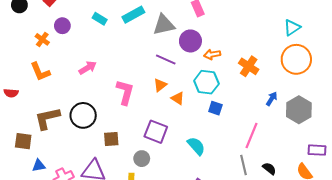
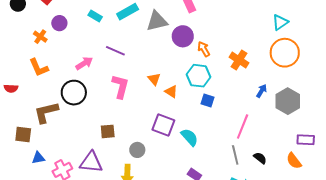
orange arrow: (212, 54) -> (204, 49), turned 70
purple line: (166, 59) -> (115, 51), moved
orange triangle: (160, 85) -> (154, 79), turned -32
black circle: (83, 115) -> (74, 93), moved
purple square: (156, 132) -> (163, 125), moved

